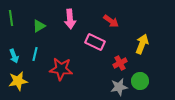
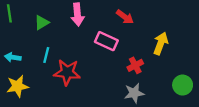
cyan line: (35, 54) -> (46, 55), moved
cyan arrow: (14, 56) -> (13, 57), turned 120
green circle: (140, 81) -> (183, 85), moved

